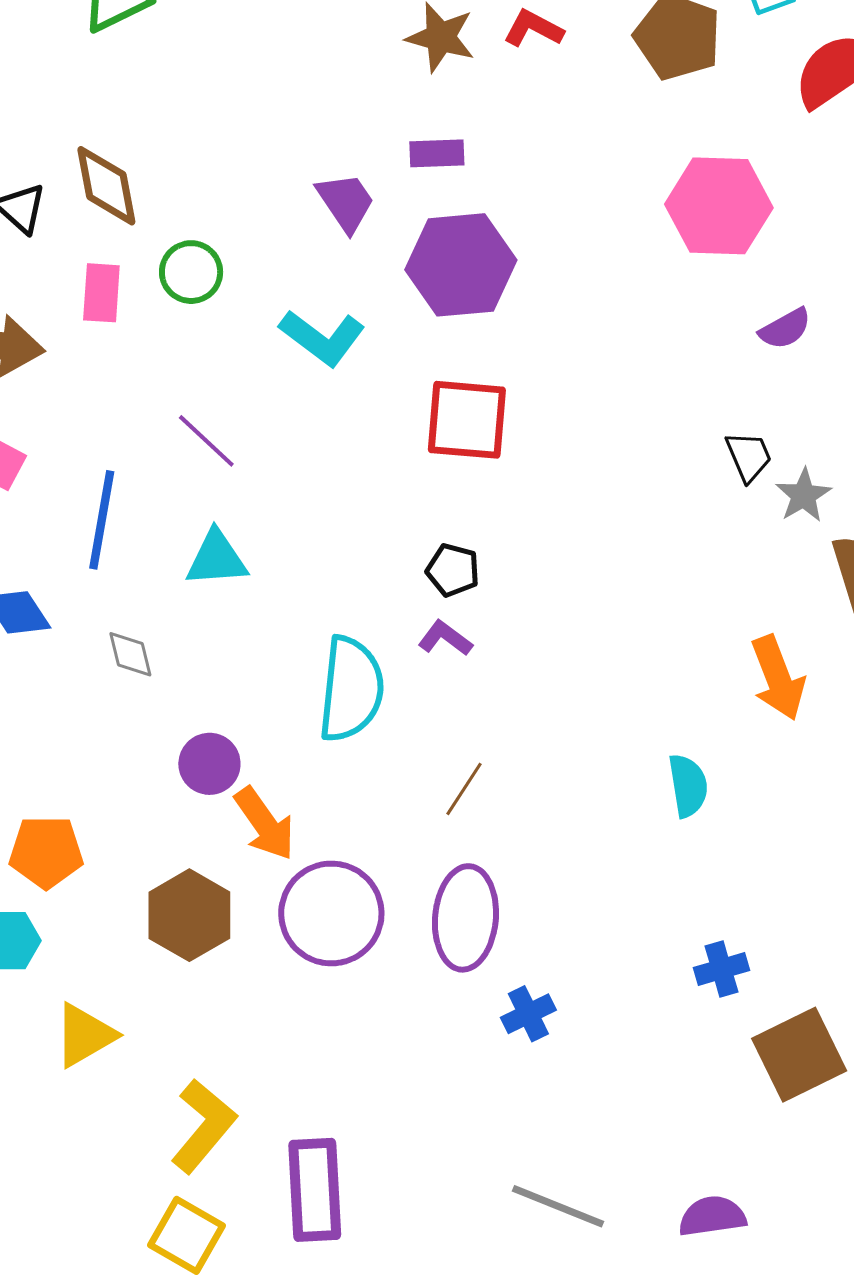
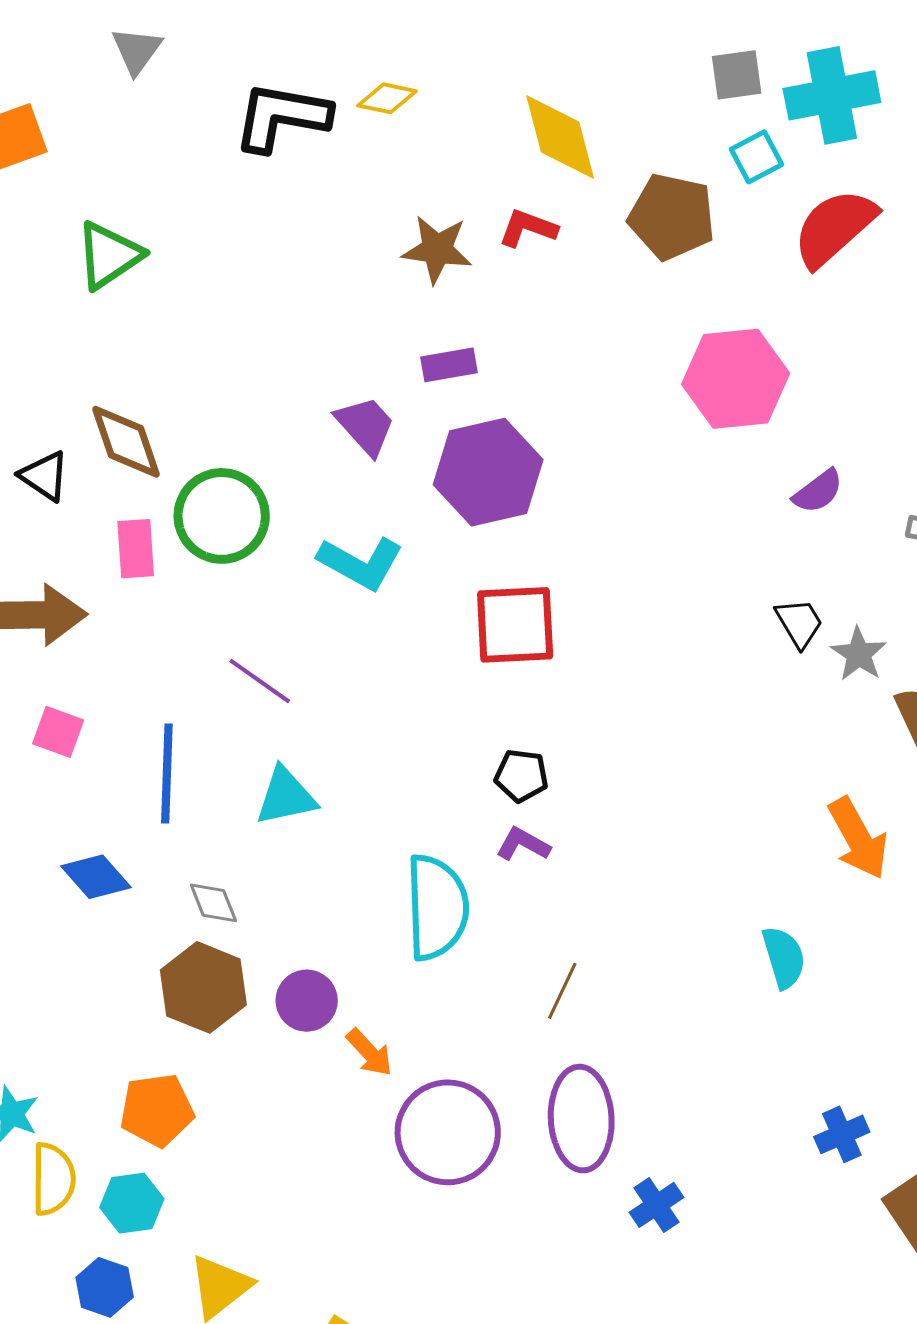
green circle: (191, 272) -> (222, 516), size x1.5
orange arrow: (265, 824) -> (369, 1053), size x0.7
brown hexagon: (189, 915) -> (203, 987), moved

